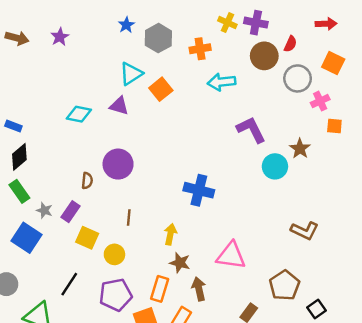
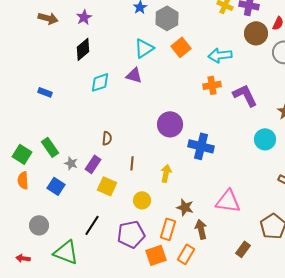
orange cross: (200, 49) -> (212, 85), moved
orange square: (161, 89) -> (181, 47), moved
cyan diamond: (79, 114) -> (100, 82), turned -30
black diamond: (19, 157) -> (83, 49), moved
purple circle: (118, 164) -> (170, 124), moved
cyan circle: (275, 166) -> (265, 139), moved
brown line: (129, 218) -> (132, 163), moved
yellow arrow: (170, 234) -> (166, 173), moved
blue square: (26, 238) -> (56, 186), size x0.7
yellow circle: (114, 254) -> (142, 200), moved

